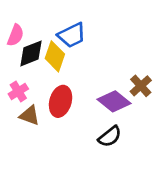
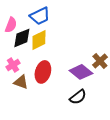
blue trapezoid: (72, 35) -> (40, 16), moved
yellow diamond: (55, 56) -> (39, 40), turned 45

